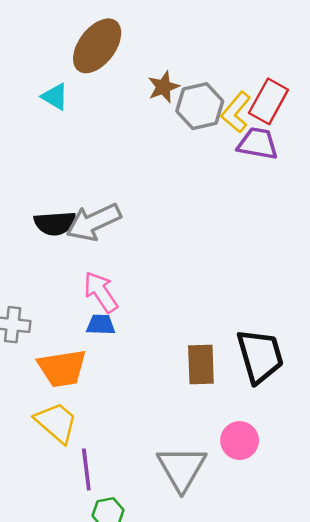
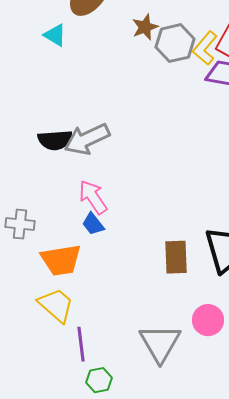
blue trapezoid: (101, 325) -> (93, 224), turned -130

